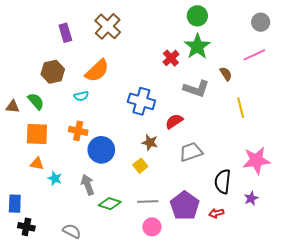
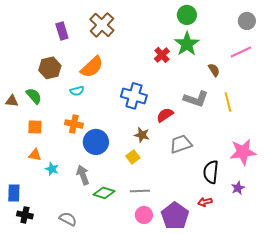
gray L-shape: (196, 89) -> (196, 99), moved
orange square: (37, 134) -> (35, 127), size x0.7
purple pentagon: (185, 206) -> (175, 216), moved

